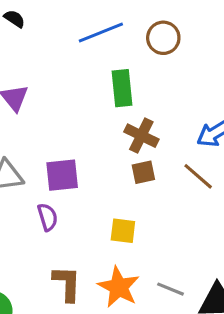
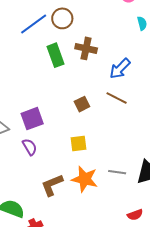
brown circle: (163, 38) -> (62, 18), moved
brown cross: (141, 136) -> (86, 48), moved
brown L-shape: (67, 284) -> (52, 185), turned -100

